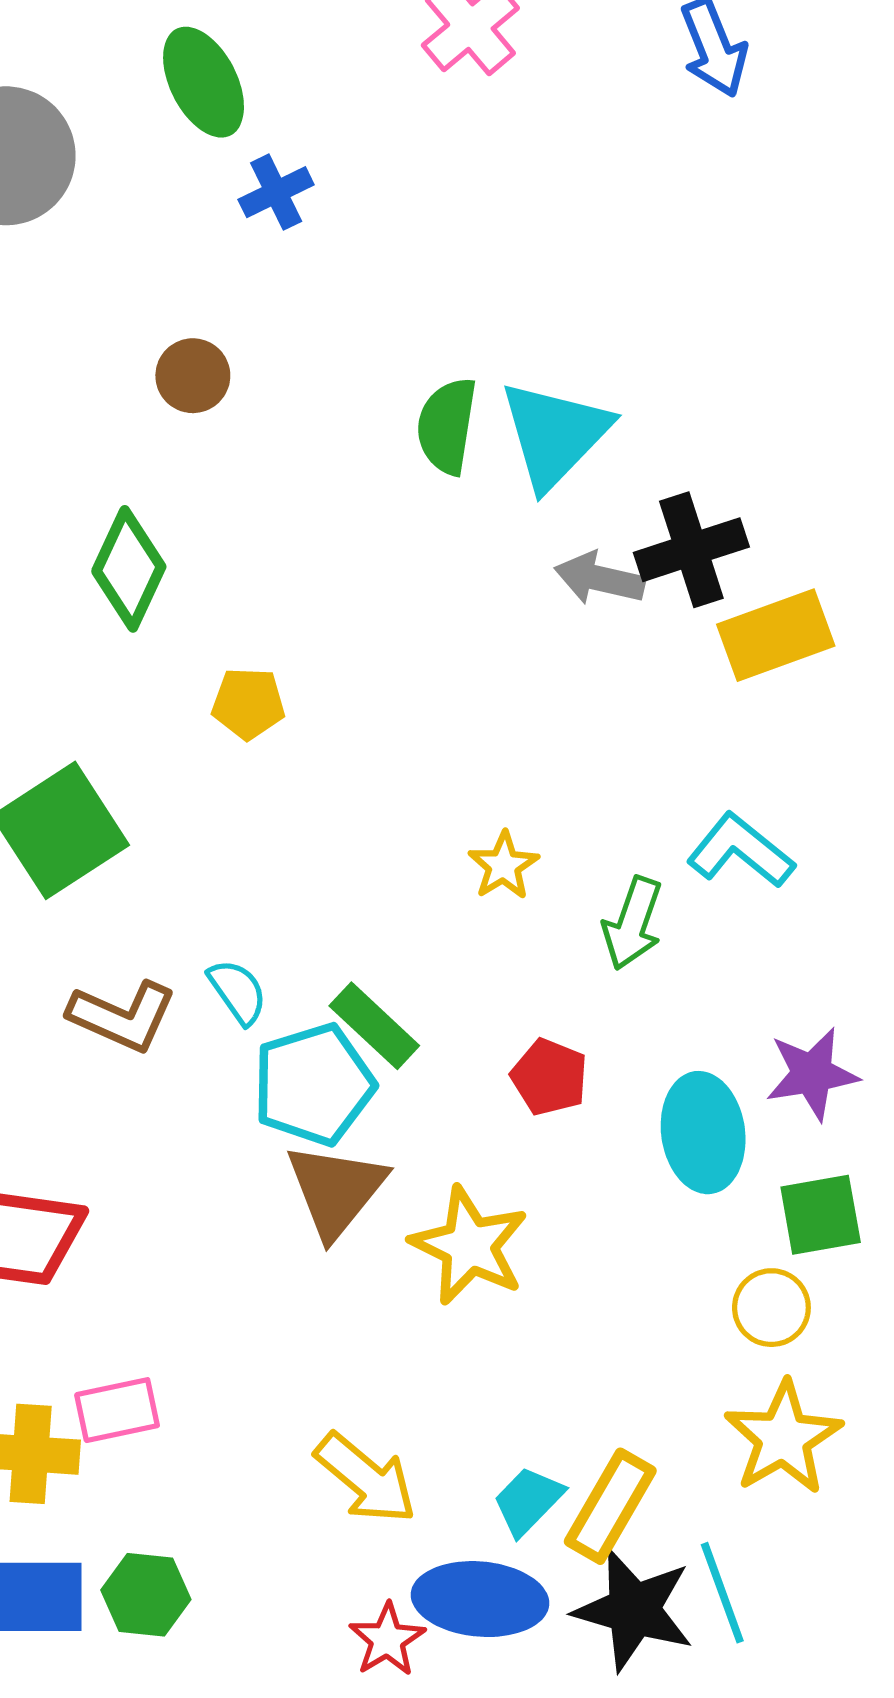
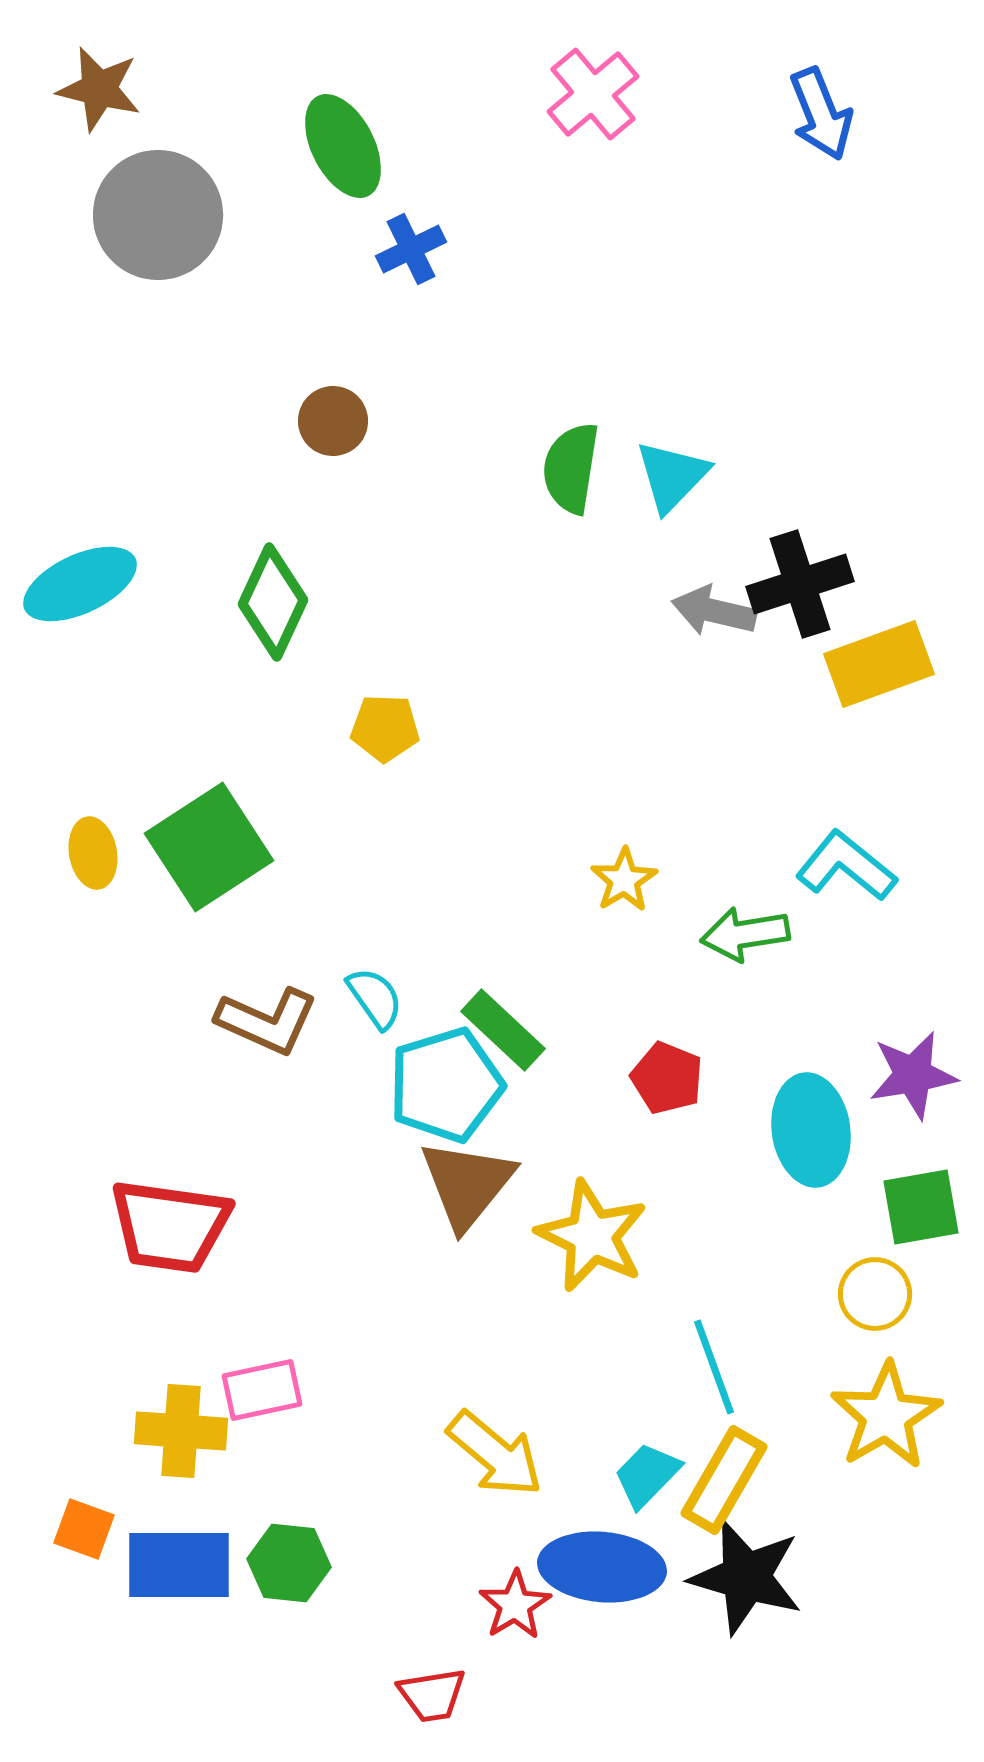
cyan triangle: (555, 434) -> (672, 476), size x0.7
green arrow: (633, 923) -> (745, 934), turned 62
cyan line: (722, 1593) -> (714, 1367), moved

